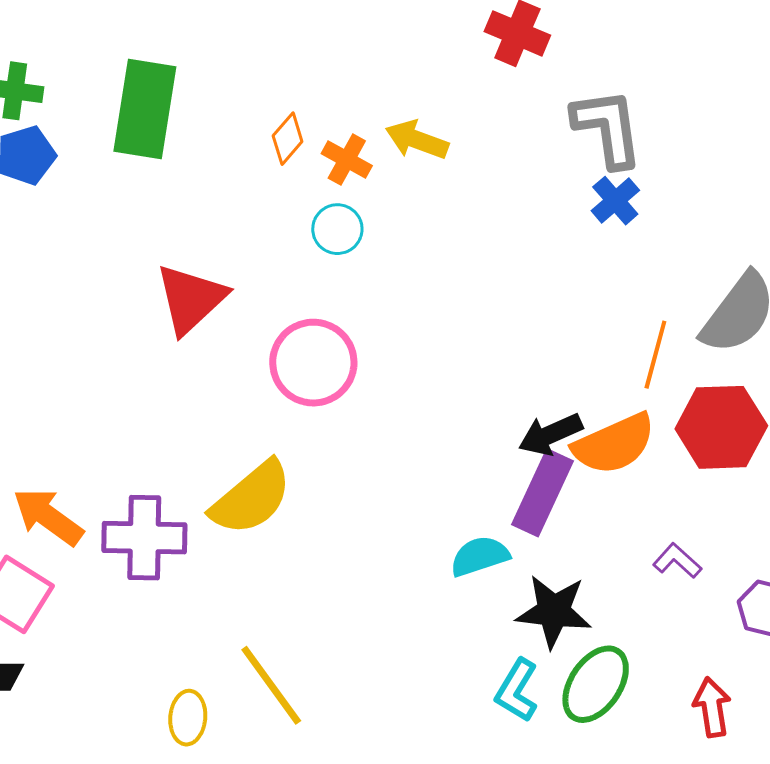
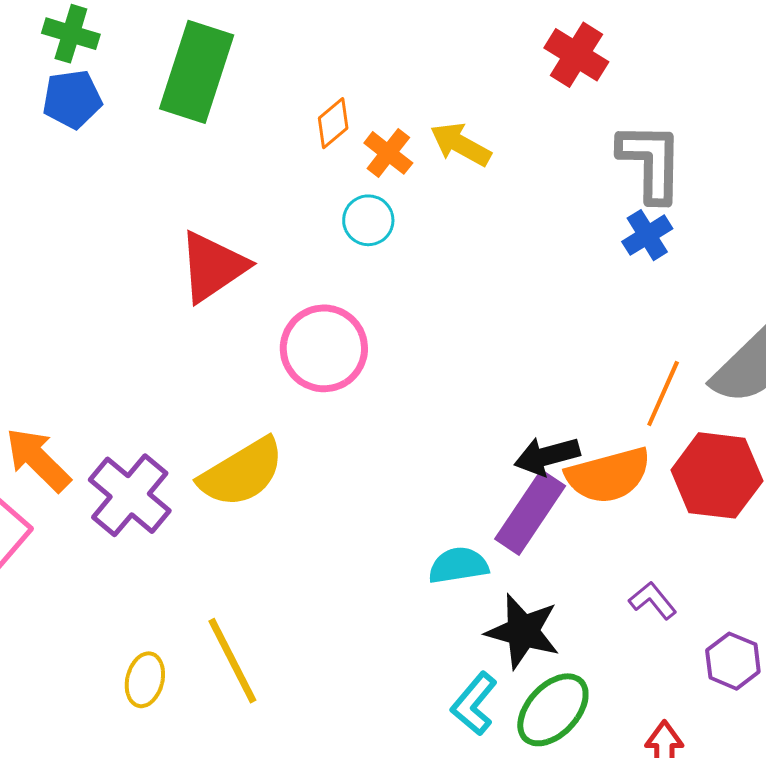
purple cross: (144, 538) -> (130, 495), turned 30

